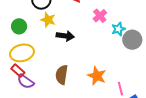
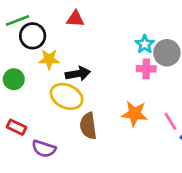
pink cross: (100, 16) -> (146, 69), moved, turned -32
yellow ellipse: (22, 53) -> (67, 96), moved, turned 55
red rectangle: (18, 71) -> (17, 127), moved

